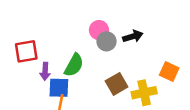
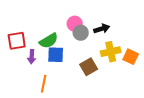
green semicircle: (74, 65) -> (49, 41), moved, turned 30
blue square: (59, 88) -> (56, 55), moved
yellow cross: (144, 93) -> (111, 52), moved

